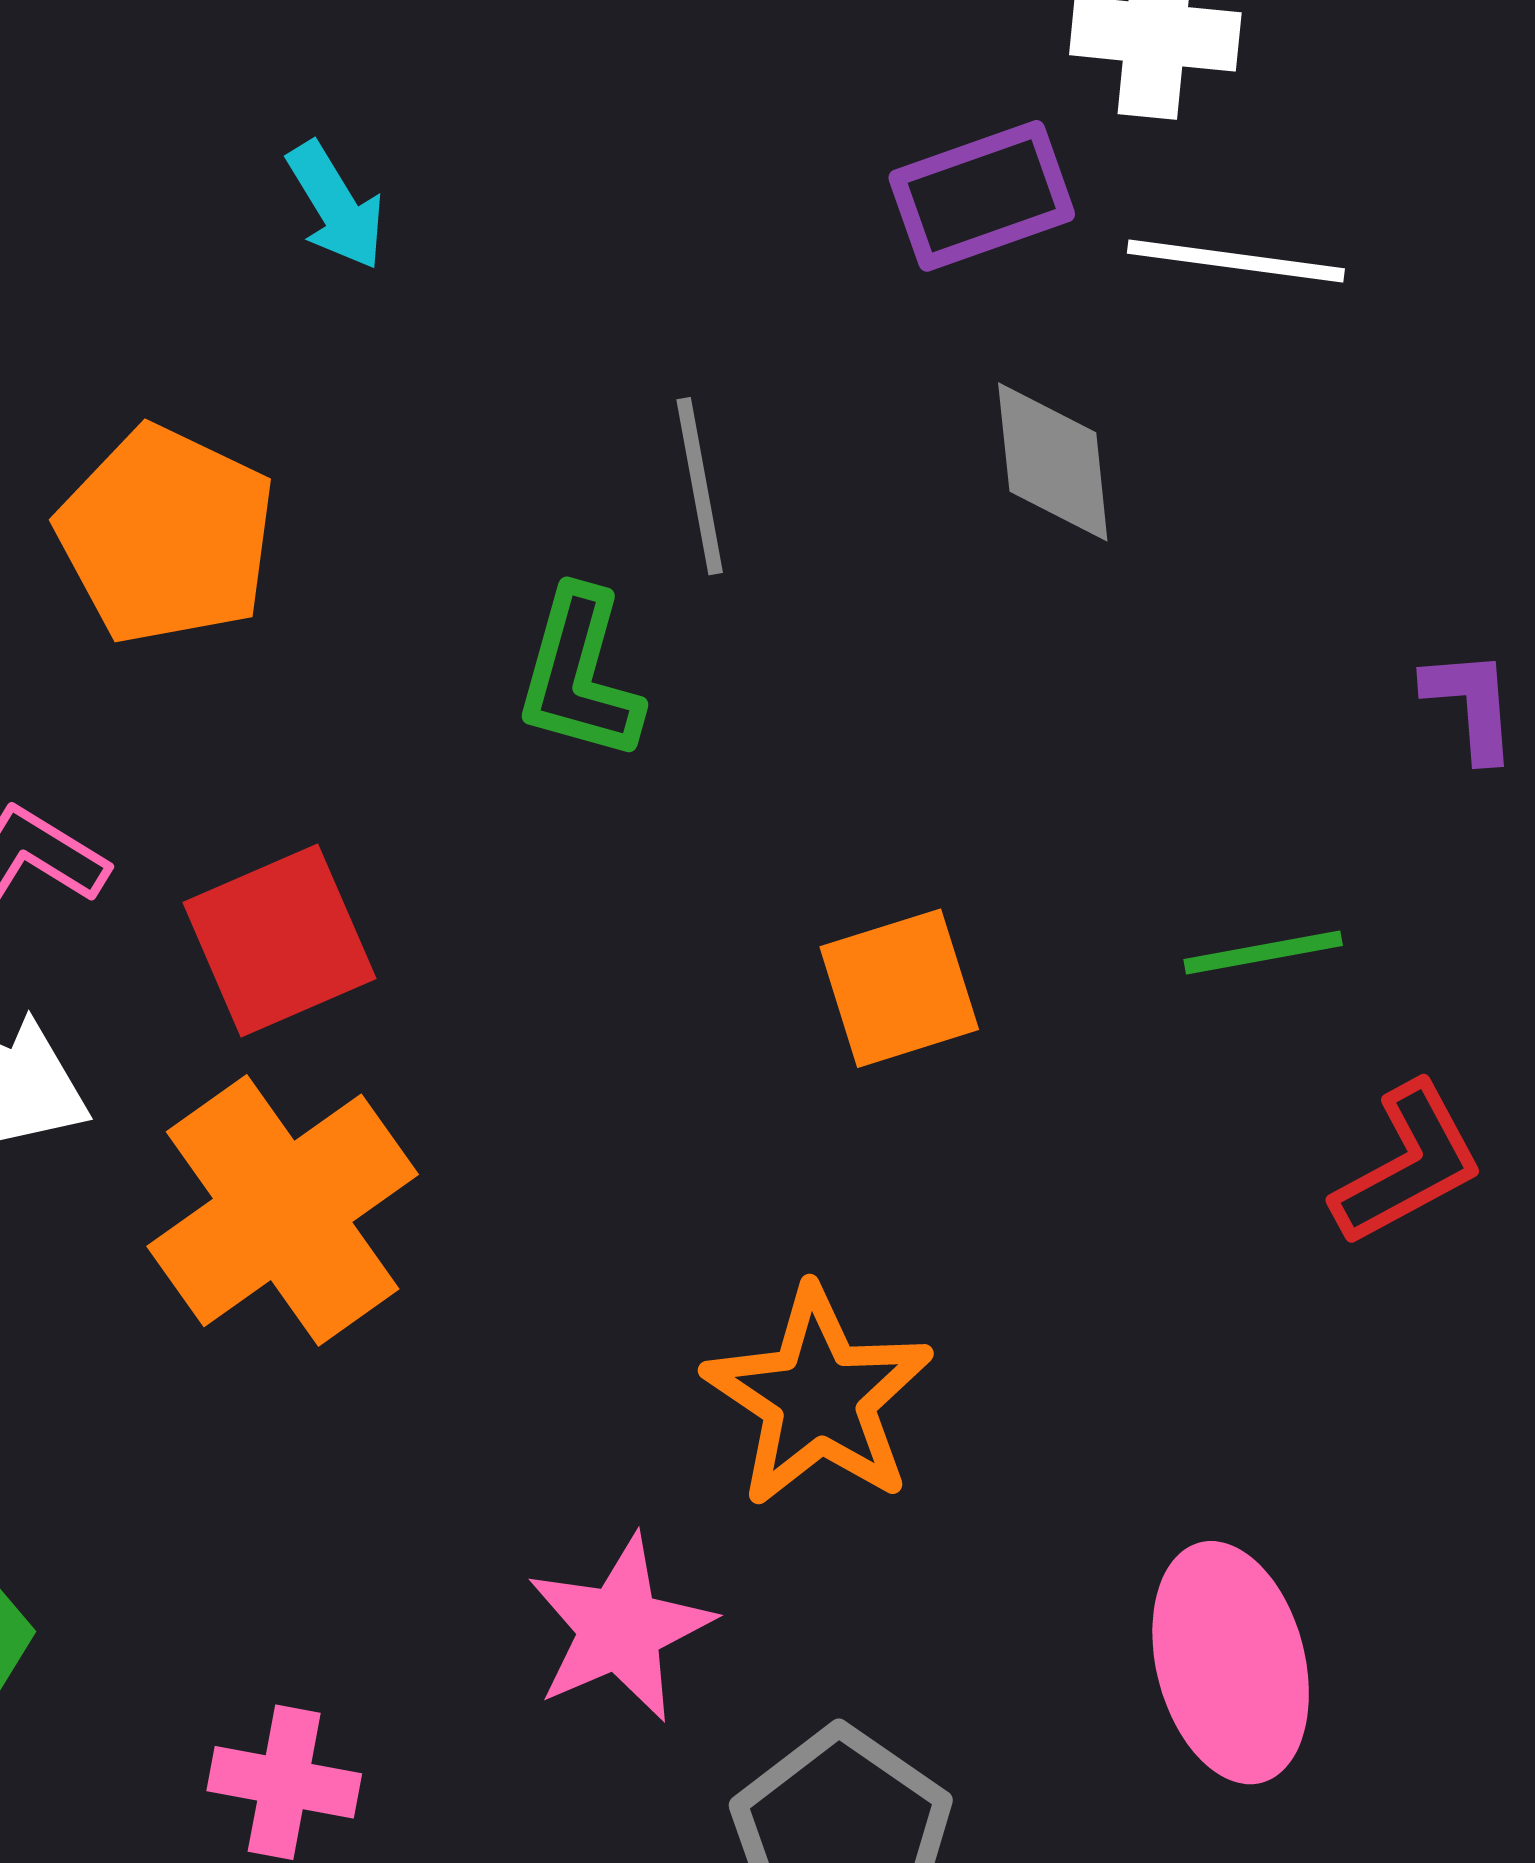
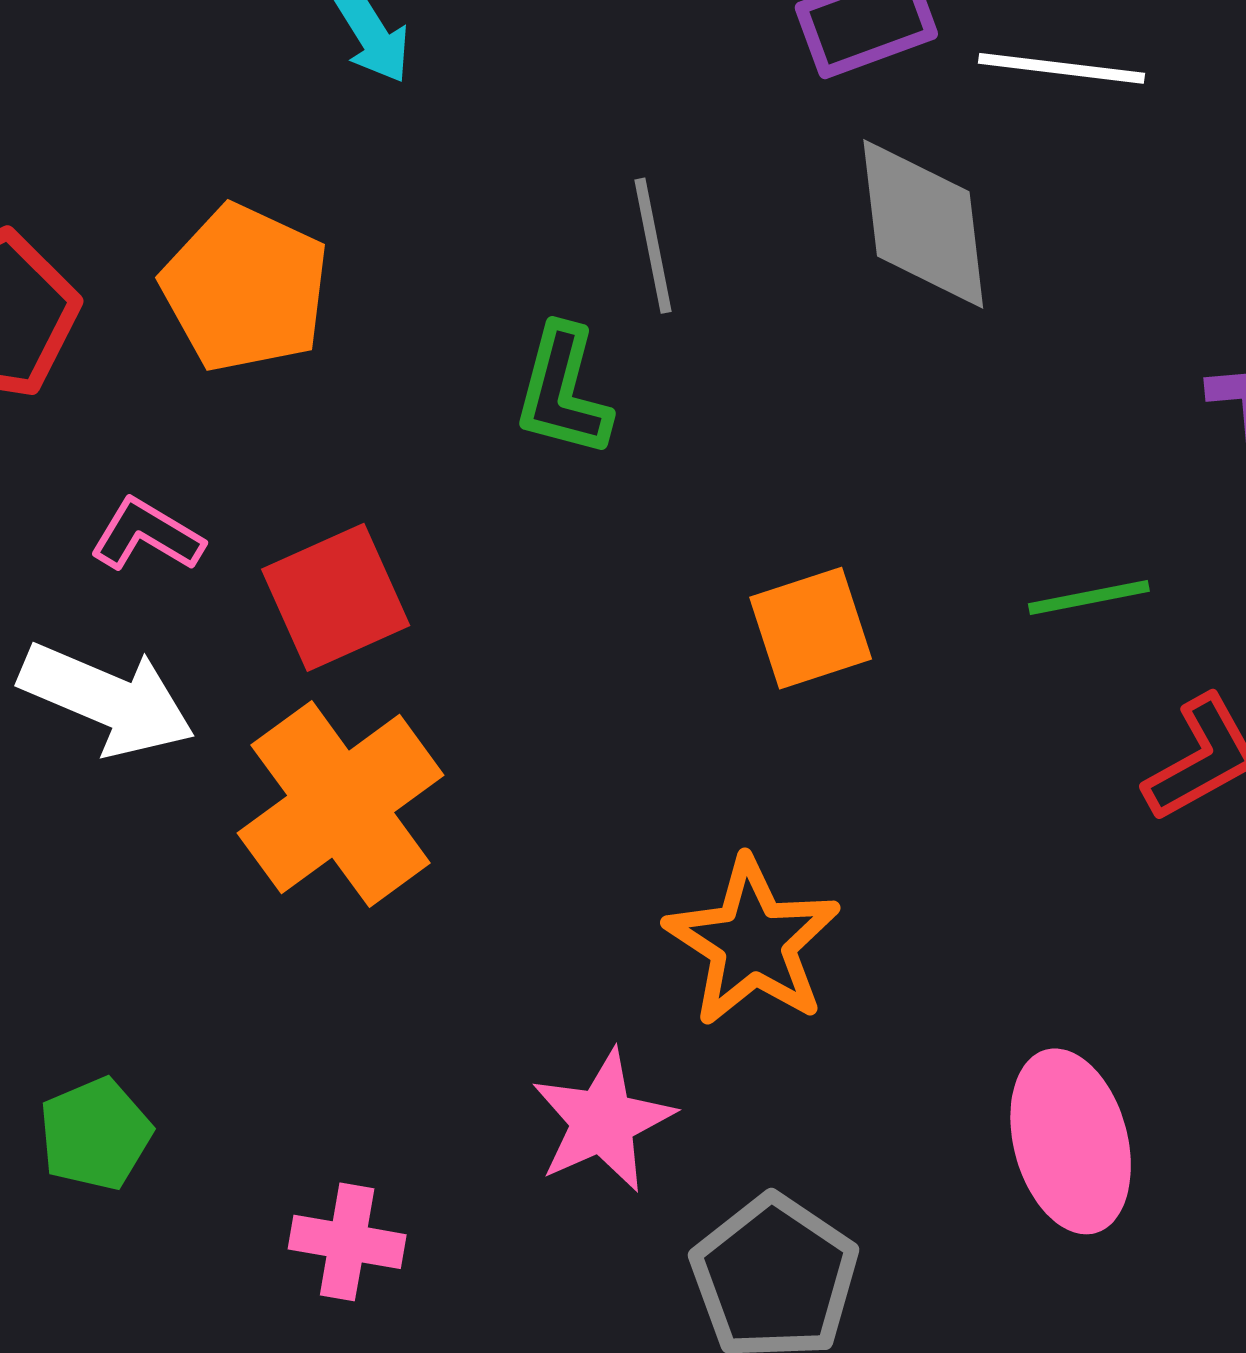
gray diamond: (1053, 462) -> (923, 224), size x1.4

